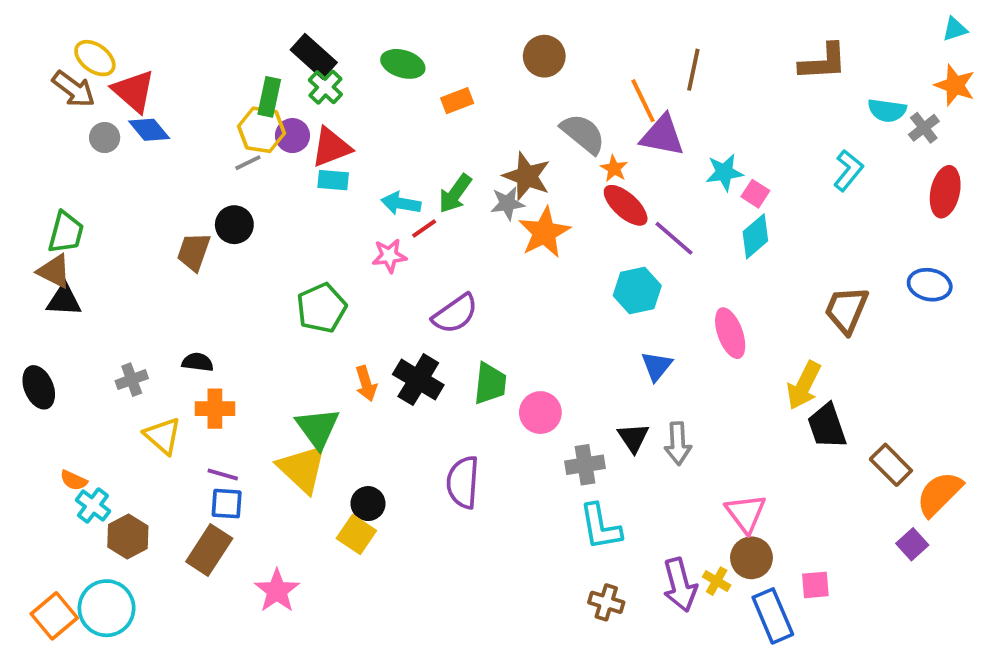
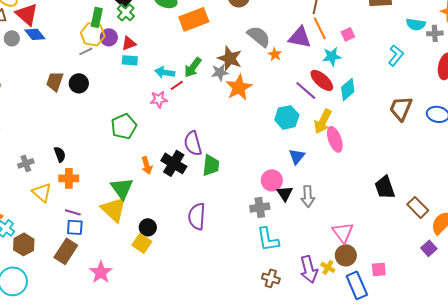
orange rectangle: (457, 101) -> (194, 19), size x1.8
orange line: (643, 101) -> (320, 28), moved
gray cross: (924, 128) -> (435, 33), turned 35
red triangle: (331, 147) -> (129, 43), size x0.7
pink square: (755, 194) -> (348, 34), moved, turned 32
red ellipse: (626, 205) -> (322, 80), moved
brown trapezoid: (194, 252) -> (55, 81), moved
brown trapezoid: (846, 310) -> (401, 108), moved
purple semicircle: (455, 314) -> (193, 143), moved, turned 110
black semicircle: (198, 362) -> (60, 154), turned 63
yellow arrow: (804, 385) -> (323, 121), moved
pink circle: (540, 413) -> (272, 180), moved

